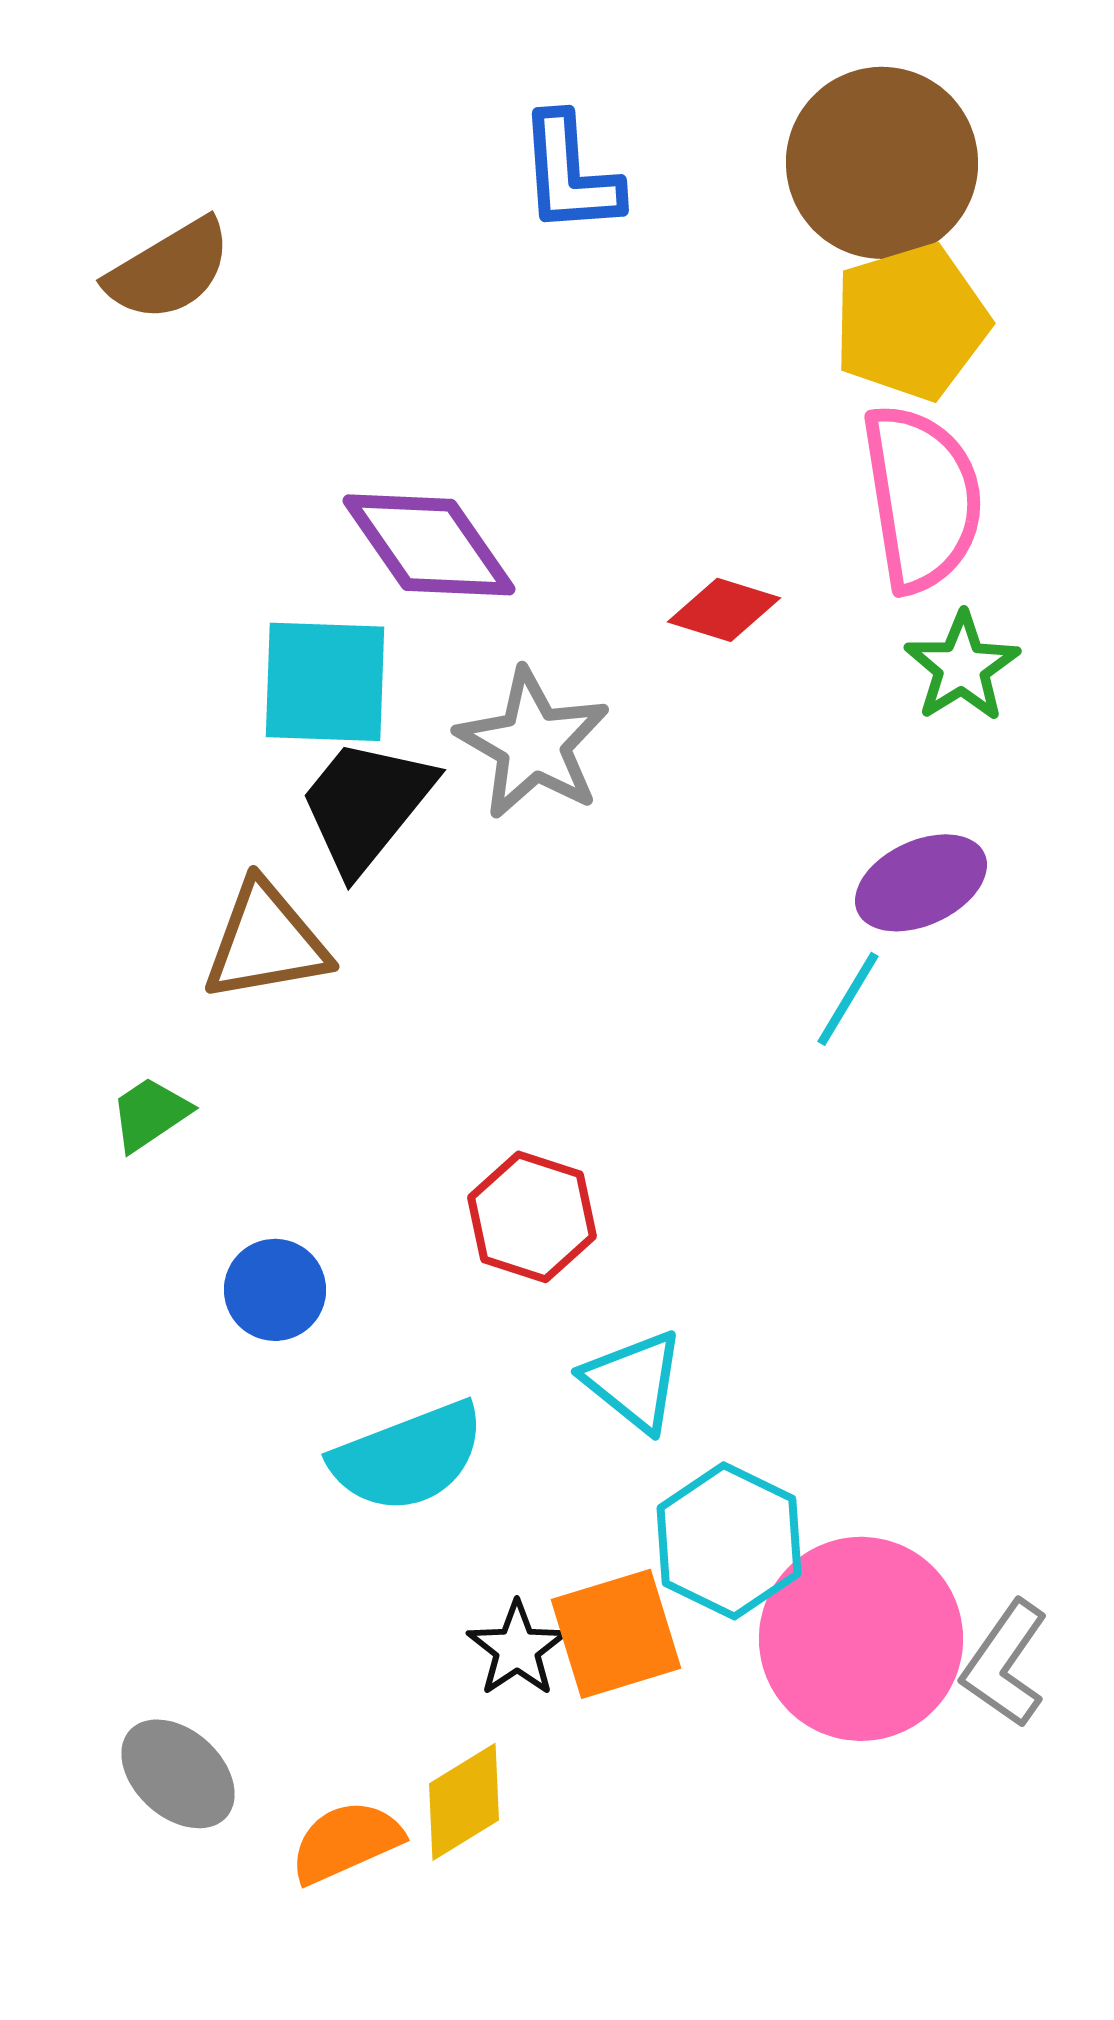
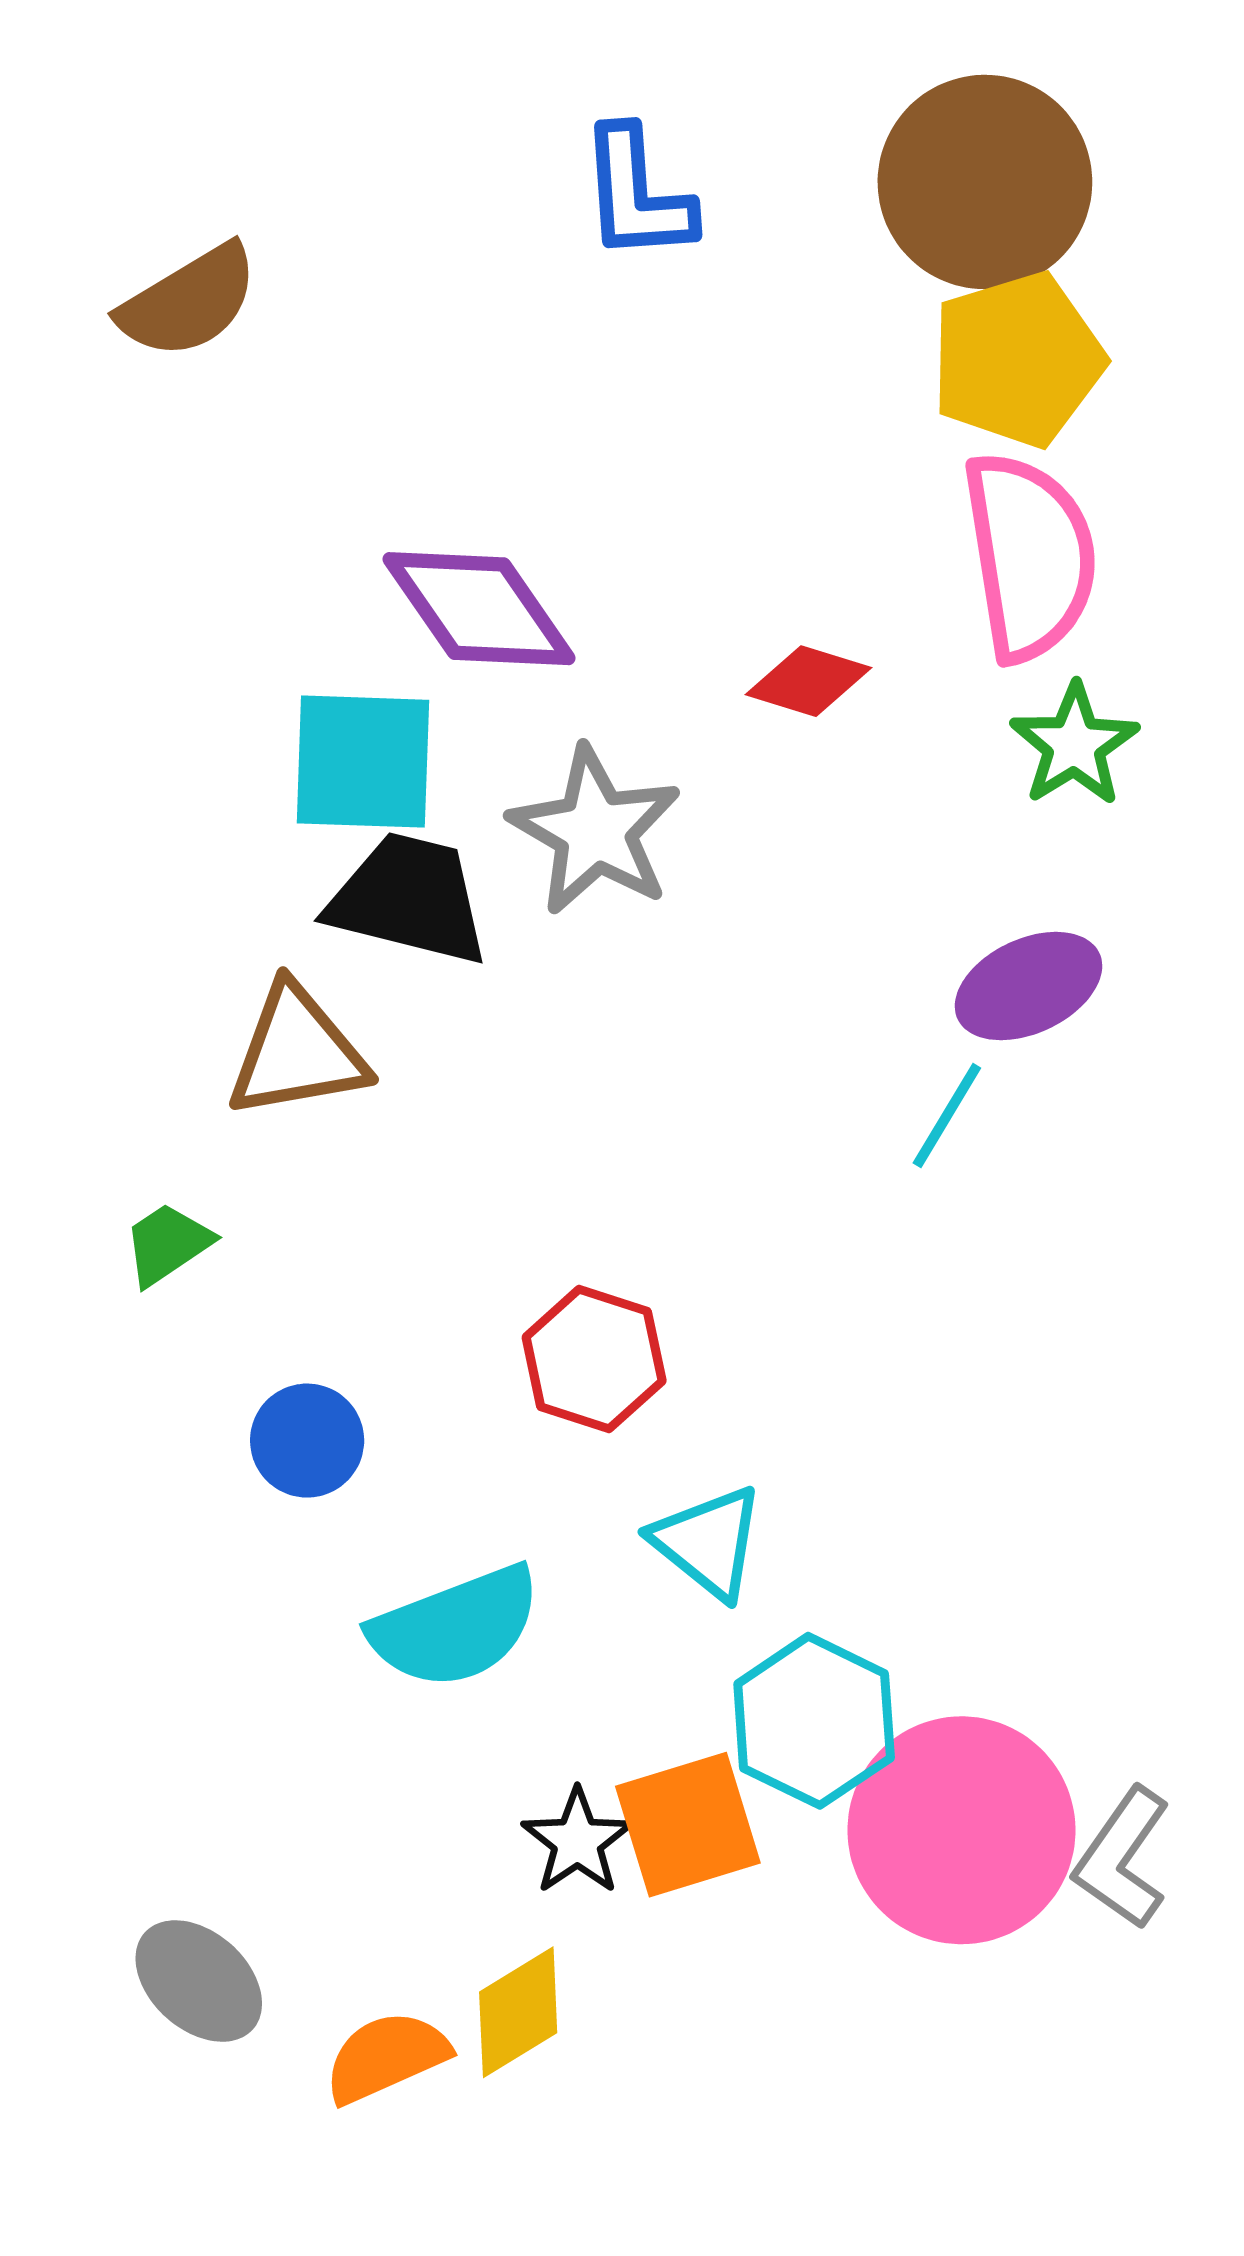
black trapezoid: (366, 805) -> (409, 899), turned 65

